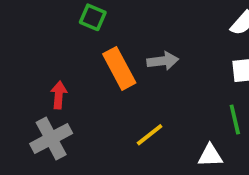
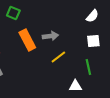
yellow line: (150, 135) -> (58, 57), moved

